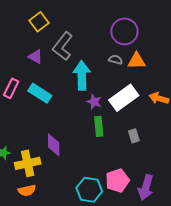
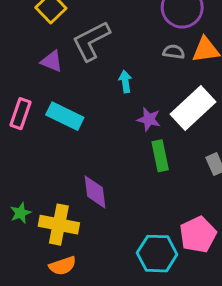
gray L-shape: (63, 46) -> (91, 41), turned 32
cyan arrow: (82, 75) -> (125, 82), size x0.5
yellow cross: (28, 163) -> (59, 225), turned 30

